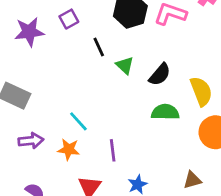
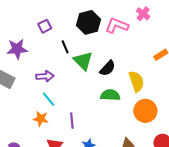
purple star: (29, 32) -> (17, 49), moved
green triangle: (125, 65) -> (83, 61), size x1.5
purple arrow: (31, 141) -> (45, 76), moved

